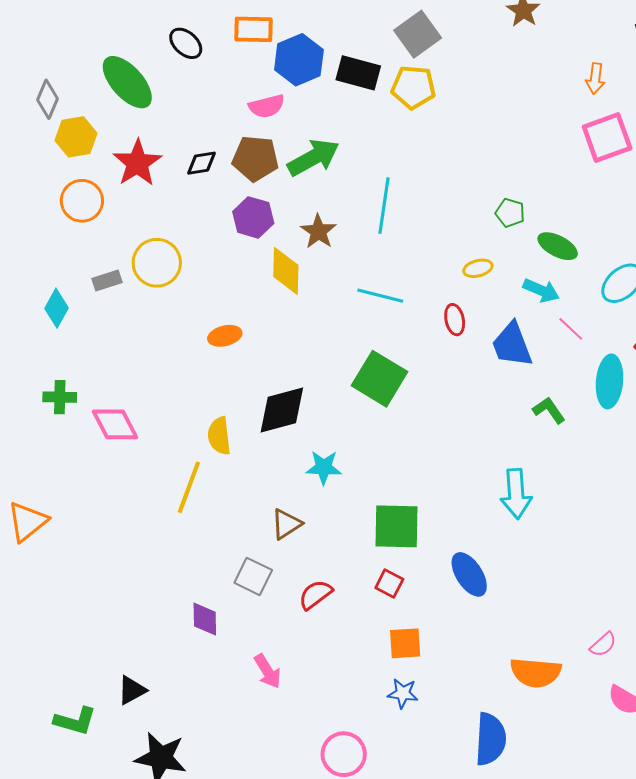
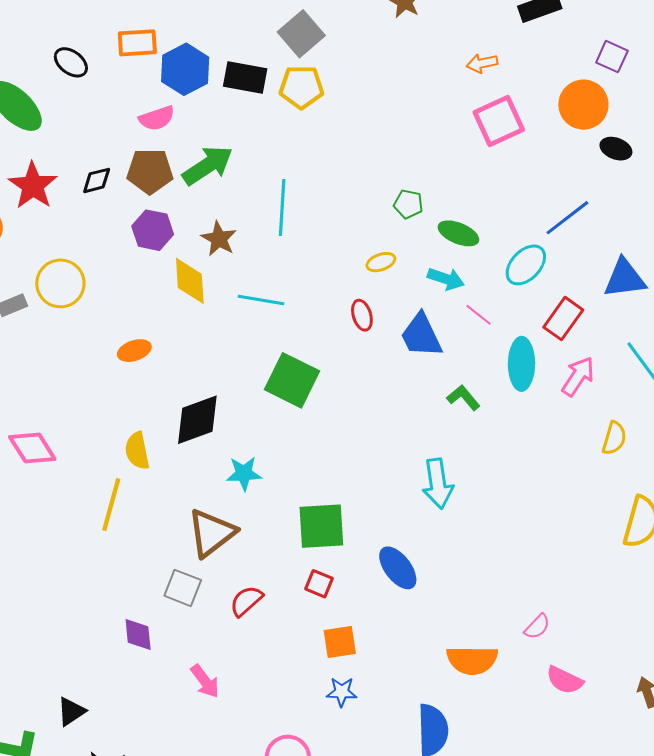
orange arrow: (595, 79) -> (482, 63), turned 76
cyan line: (380, 296) -> (261, 300), moved
brown triangle: (286, 524) -> (211, 533), size x1.6

